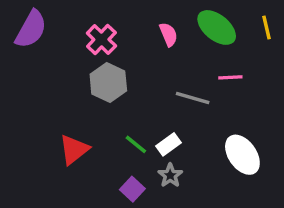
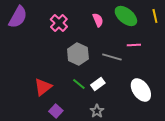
gray hexagon: (108, 83) -> (78, 54), moved
gray star: (170, 175) -> (97, 111), moved
purple square: (132, 189) -> (56, 111), moved

